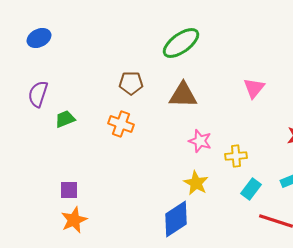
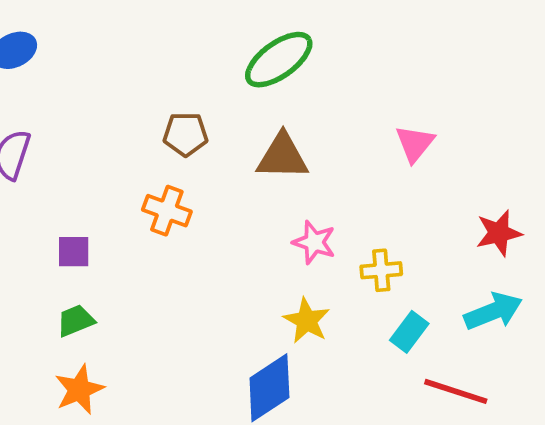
green trapezoid: (65, 119) -> (76, 321), moved
purple square: (69, 190) -> (74, 252), moved

